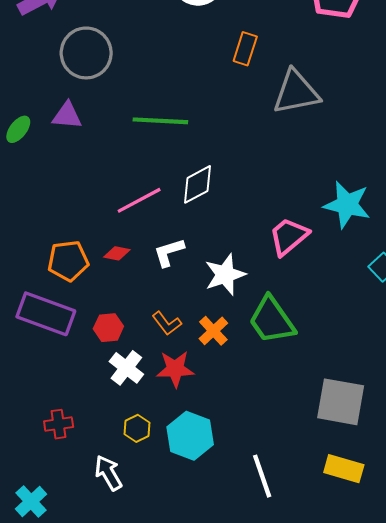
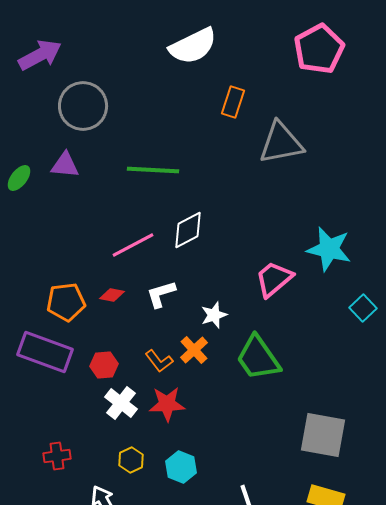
white star: (225, 275) -> (214, 315), size x0.7
orange cross: (213, 331) -> (194, 350), moved
cyan hexagon: (190, 436) -> (181, 467), size x0.7

